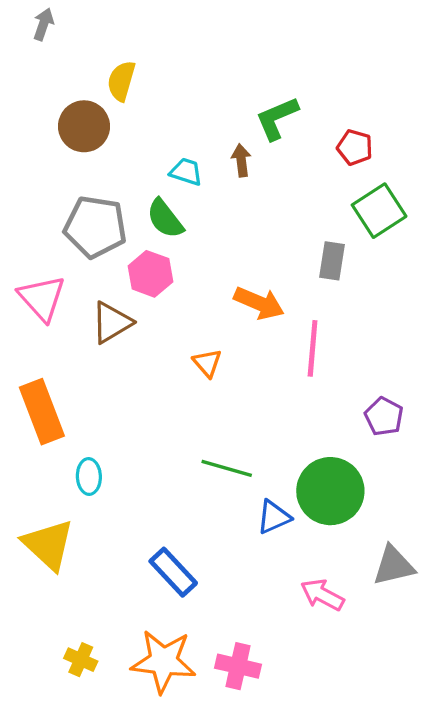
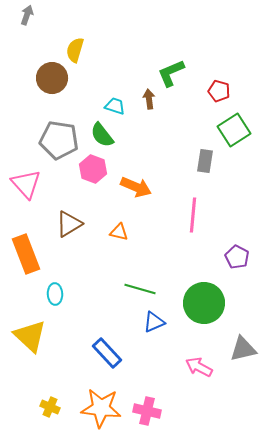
orange arrow: (259, 303) -> (136, 187), moved
brown triangle: (112, 322) -> (69, 224), moved
orange triangle: (207, 363) -> (119, 232), moved, turned -36
blue triangle: (274, 517) -> (154, 322), moved

